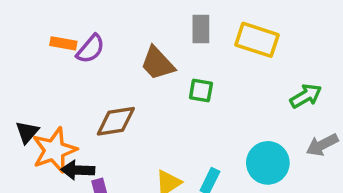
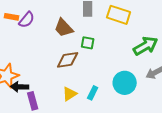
green arrow: (306, 96) -> (146, 46), size x1.4
brown diamond: (116, 121) -> (68, 60), moved

